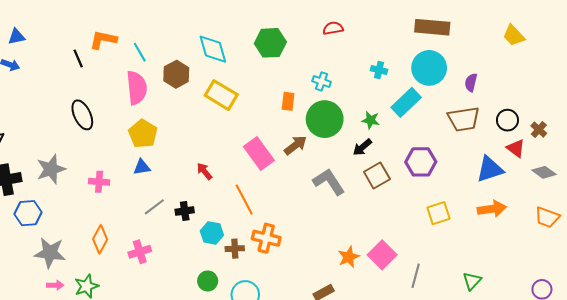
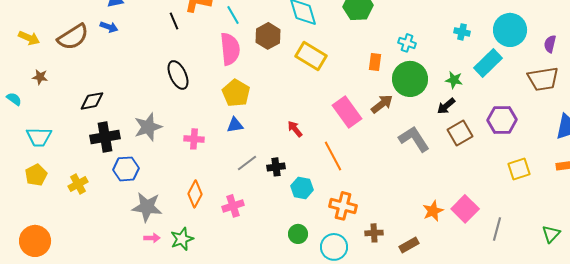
orange cross: (266, 238) -> (343, 206), moved
brown cross: (235, 249) -> (374, 233), moved

